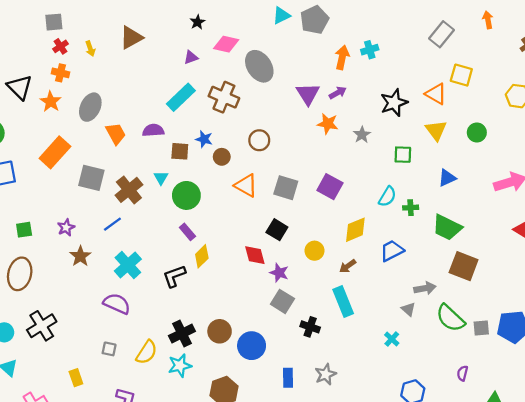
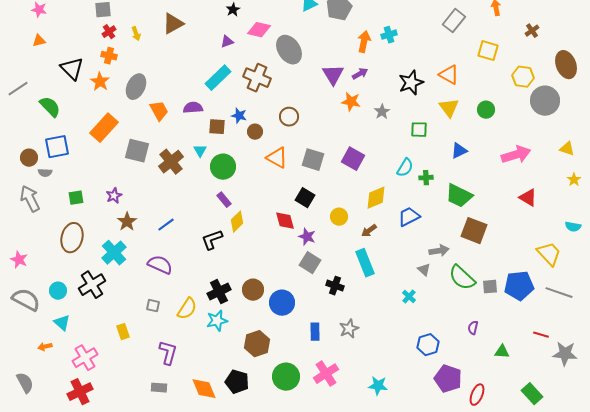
yellow square: (461, 75) -> (488, 51), moved
blue line: (112, 224) -> (166, 225), moved
cyan cross: (128, 265) -> (114, 253), moved

